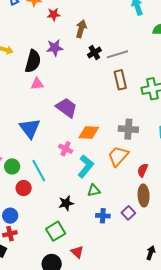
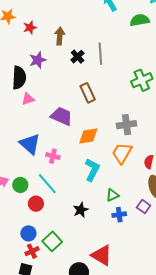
gray line: (117, 54) -> (100, 54), turned -65
brown rectangle: (120, 80) -> (88, 93), moved
pink cross: (66, 149) -> (53, 156), moved
green triangle: (94, 190) -> (112, 195), moved
green square: (56, 231) -> (52, 241), moved
red triangle: (77, 252) -> (102, 255), size x1.6

